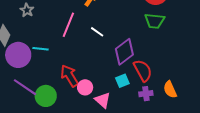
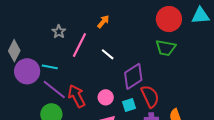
gray star: (27, 10) -> (59, 32), moved
purple line: (25, 87) -> (54, 89), moved
pink circle: (85, 87) -> (106, 97), moved

